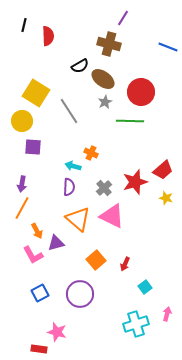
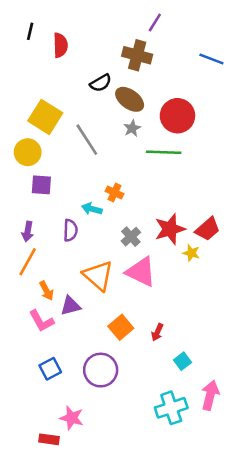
red trapezoid: (163, 170) -> (208, 229), moved
purple semicircle: (69, 187) -> (70, 230), moved
yellow star: (166, 198) -> (191, 253), moved
pink arrow: (167, 314) -> (210, 395), size x1.6

